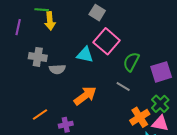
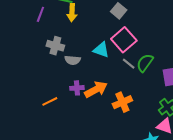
gray line: (123, 86) -> (129, 64), moved
orange cross: (140, 117) -> (122, 102), moved
purple cross: (66, 125) -> (77, 88), moved

